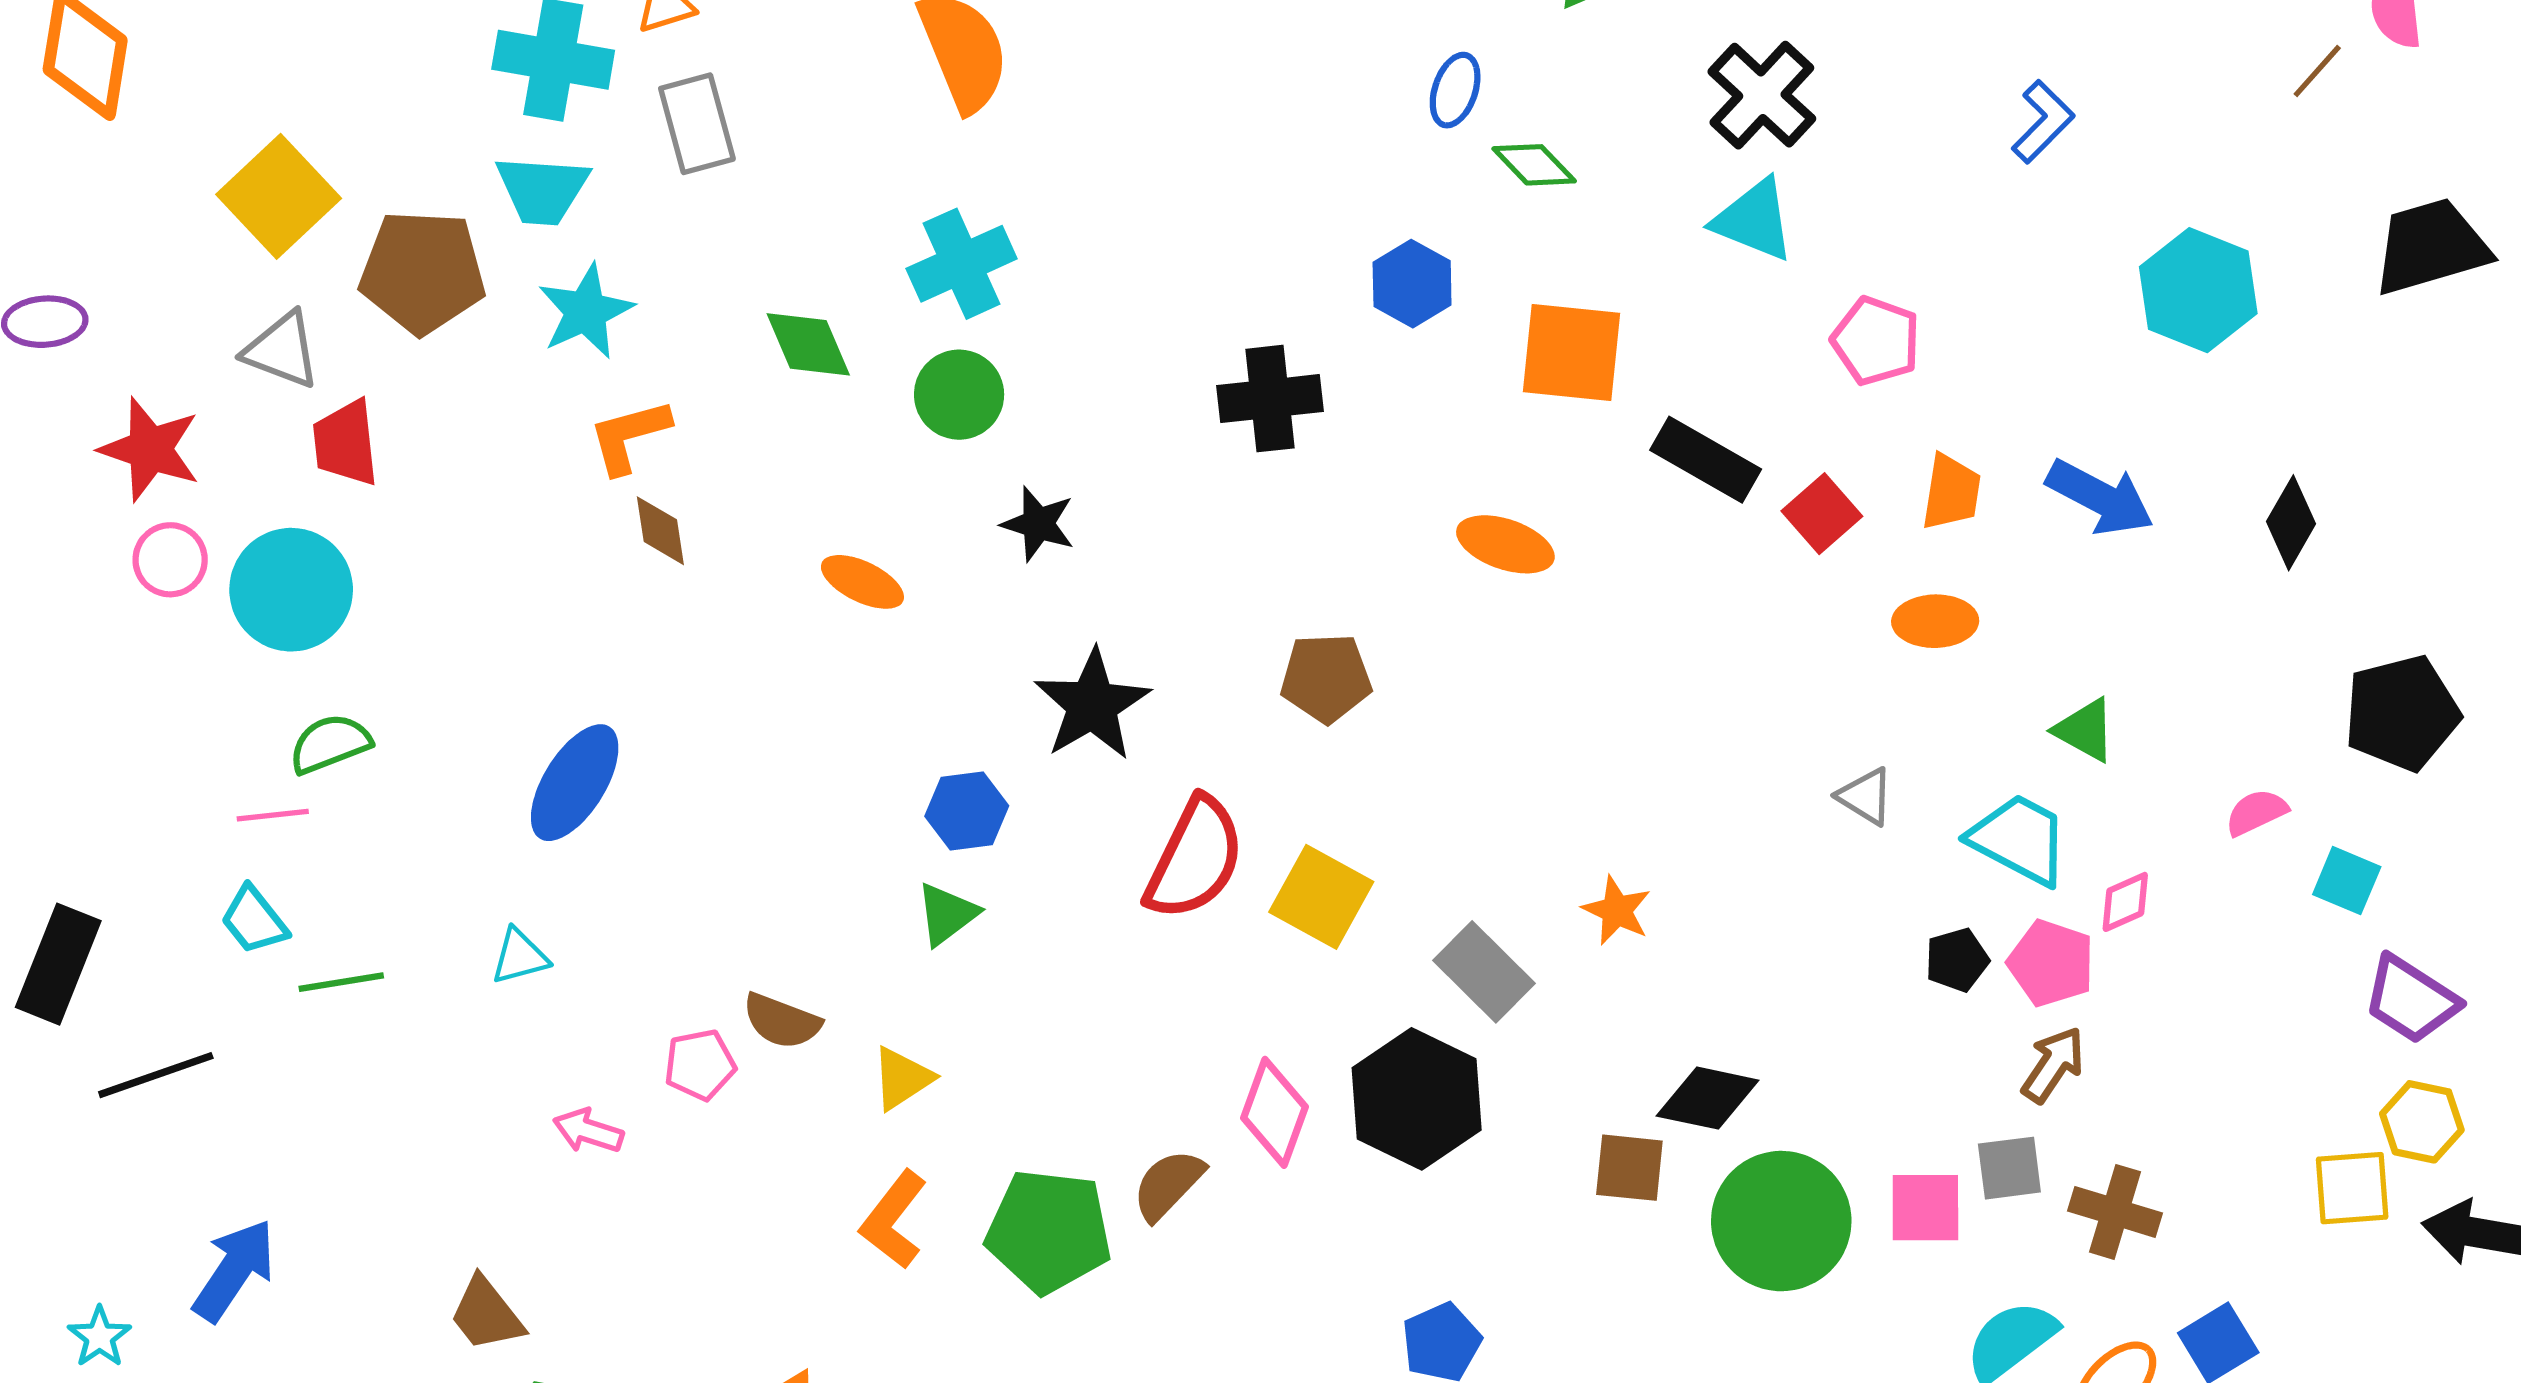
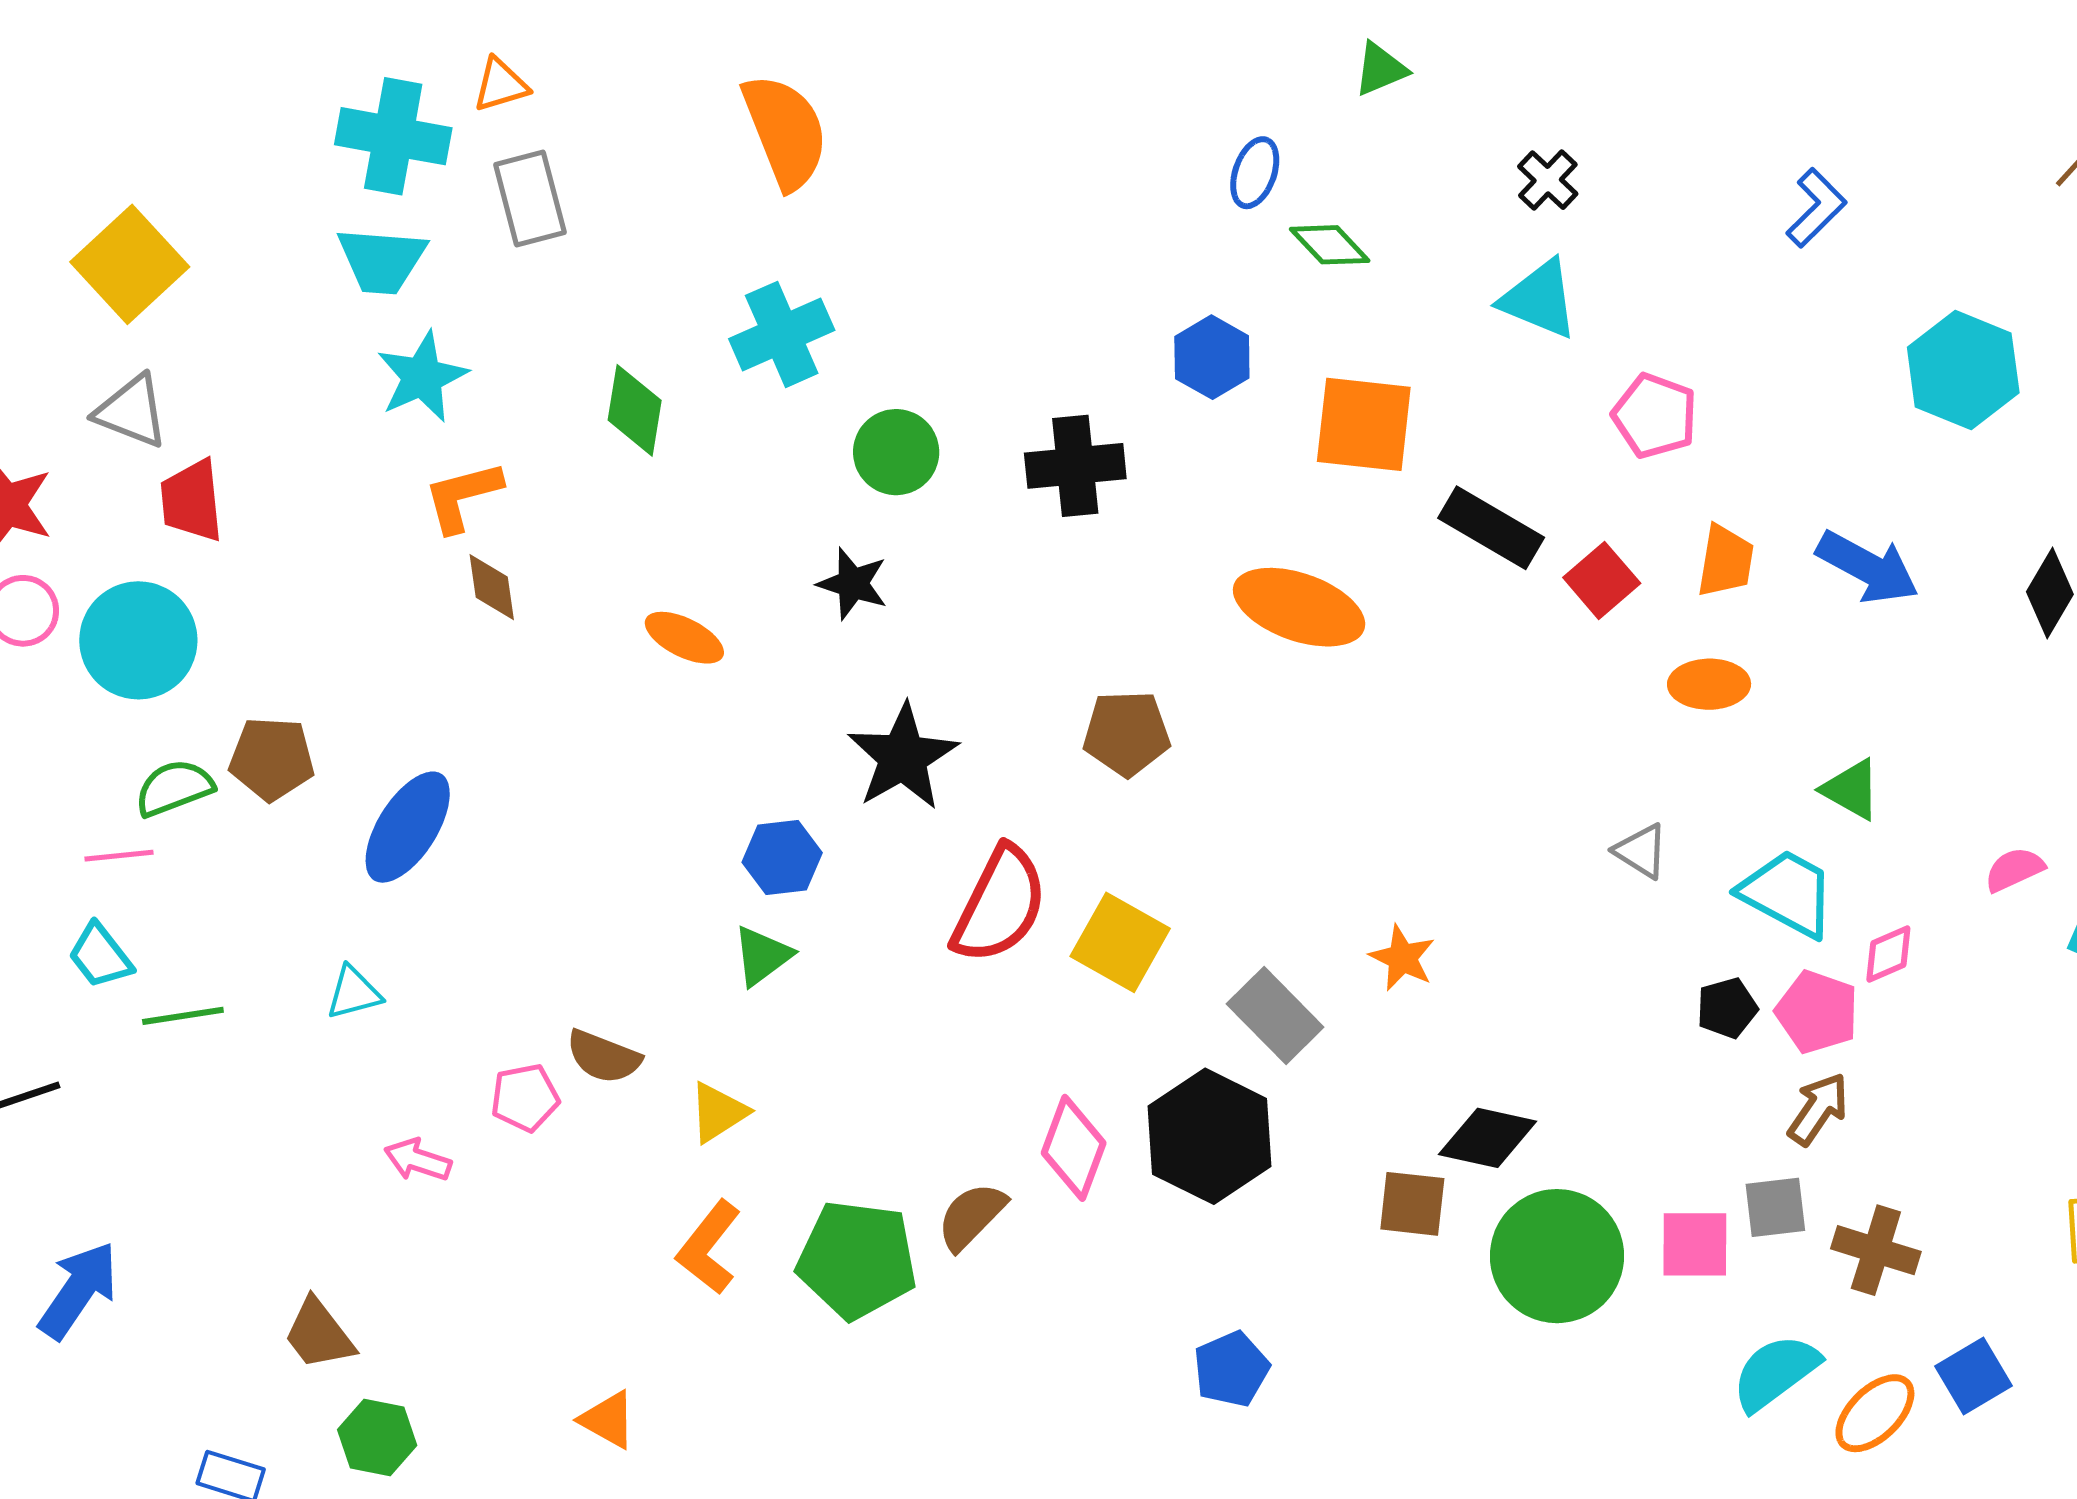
black cross: (1762, 95) -> (1548, 180), size x0.6
brown pentagon: (423, 272) -> (272, 759), moved, size x0.7
green diamond: (808, 344) -> (635, 410), turned 32
green circle: (959, 395) -> (896, 452), moved
orange ellipse: (1505, 544) -> (1299, 607), size x1.4

